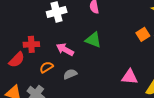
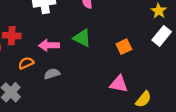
orange square: (143, 34) -> (124, 47), moved
pink arrow: (65, 49) -> (49, 45), turned -36

